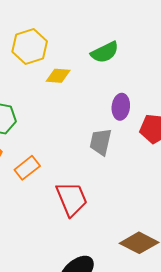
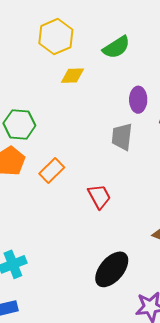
yellow hexagon: (30, 47) -> (56, 37), moved
red trapezoid: (72, 199) -> (99, 196), size x0.7

